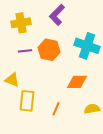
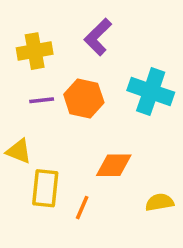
orange diamond: (77, 82) -> (114, 165), moved
orange line: (56, 109) -> (82, 208), moved

